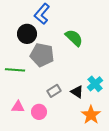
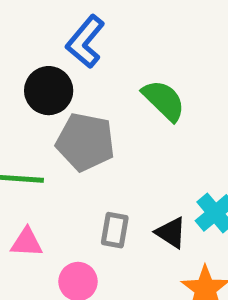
gray rectangle: (54, 91) -> (115, 230), turned -48
pink triangle: (18, 107) -> (27, 242), moved

